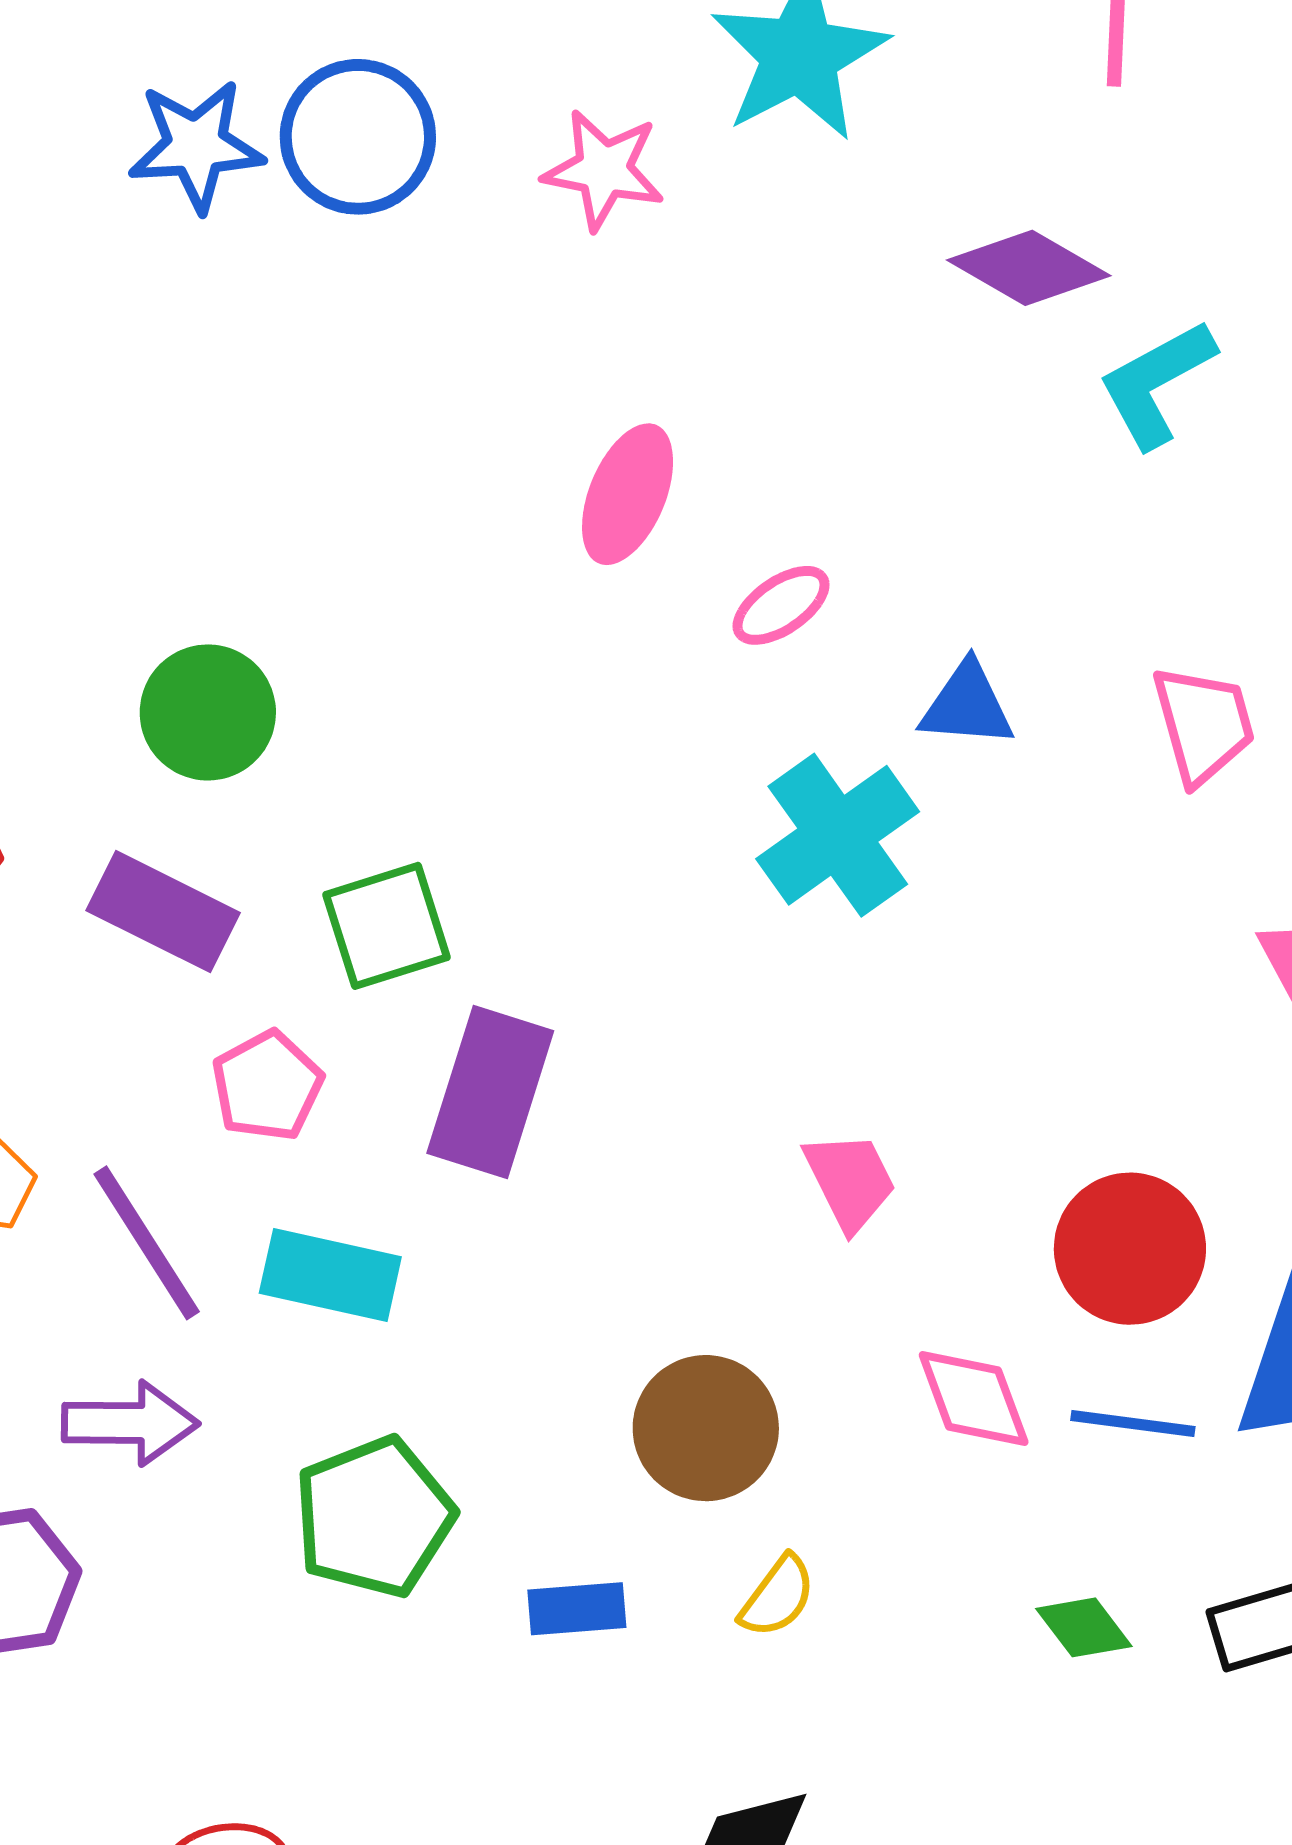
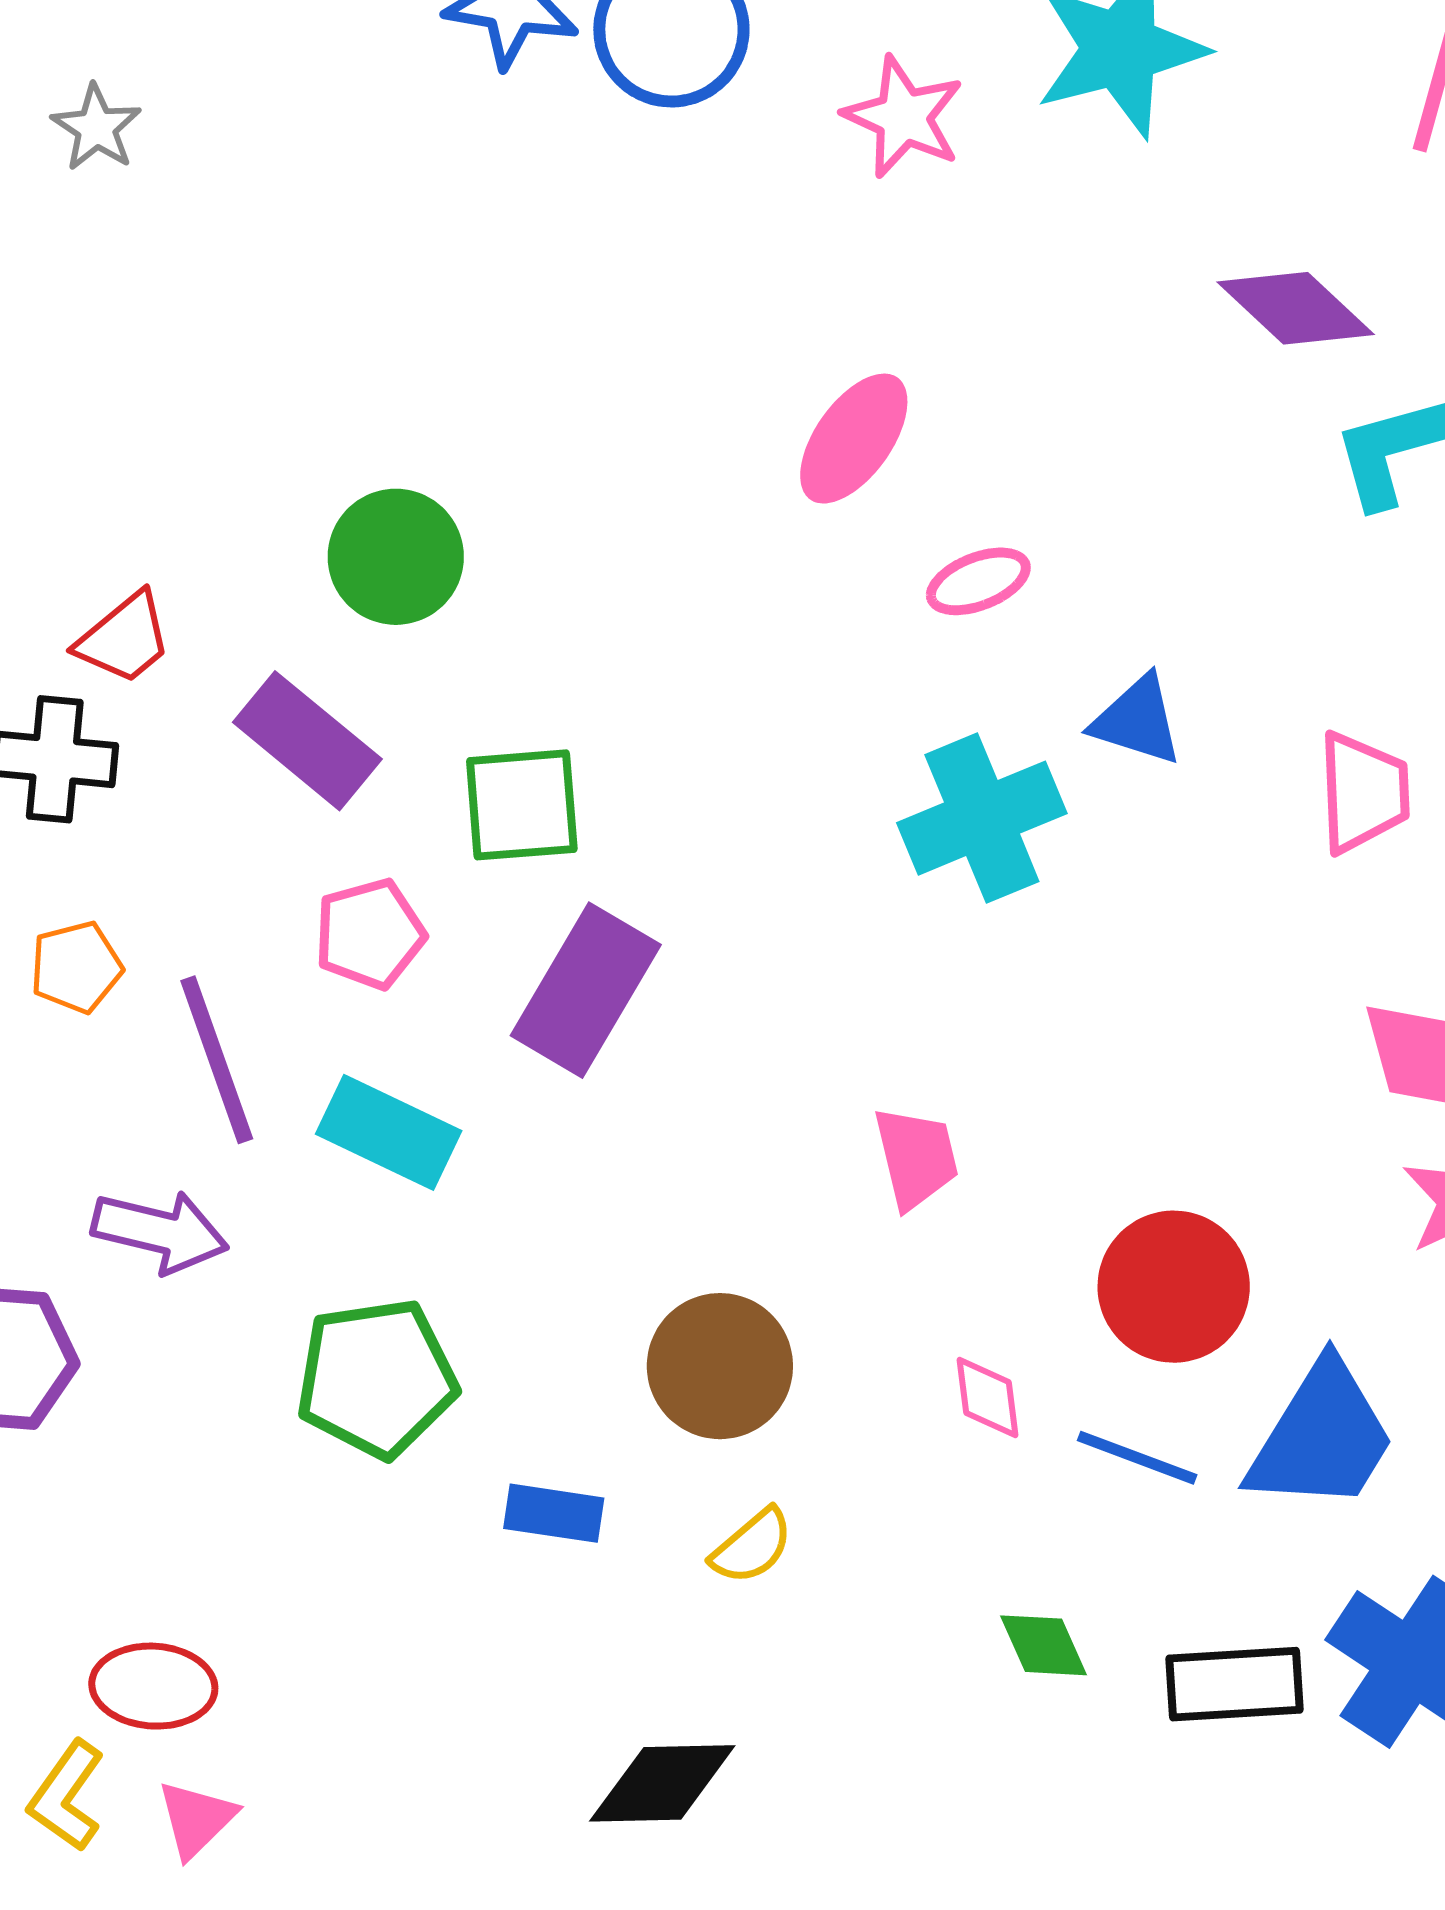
pink diamond: (974, 1398) -> (988, 1397), size x0.7

